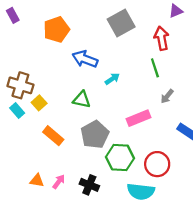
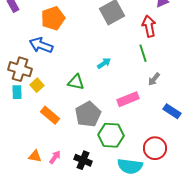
blue arrow: (85, 59) -> (41, 45), moved
cyan rectangle: (17, 110) -> (17, 92), turned 40
red circle: (157, 164) -> (155, 148), moved

